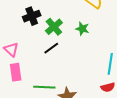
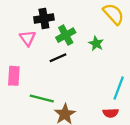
pink triangle: (11, 49) -> (28, 38), moved

